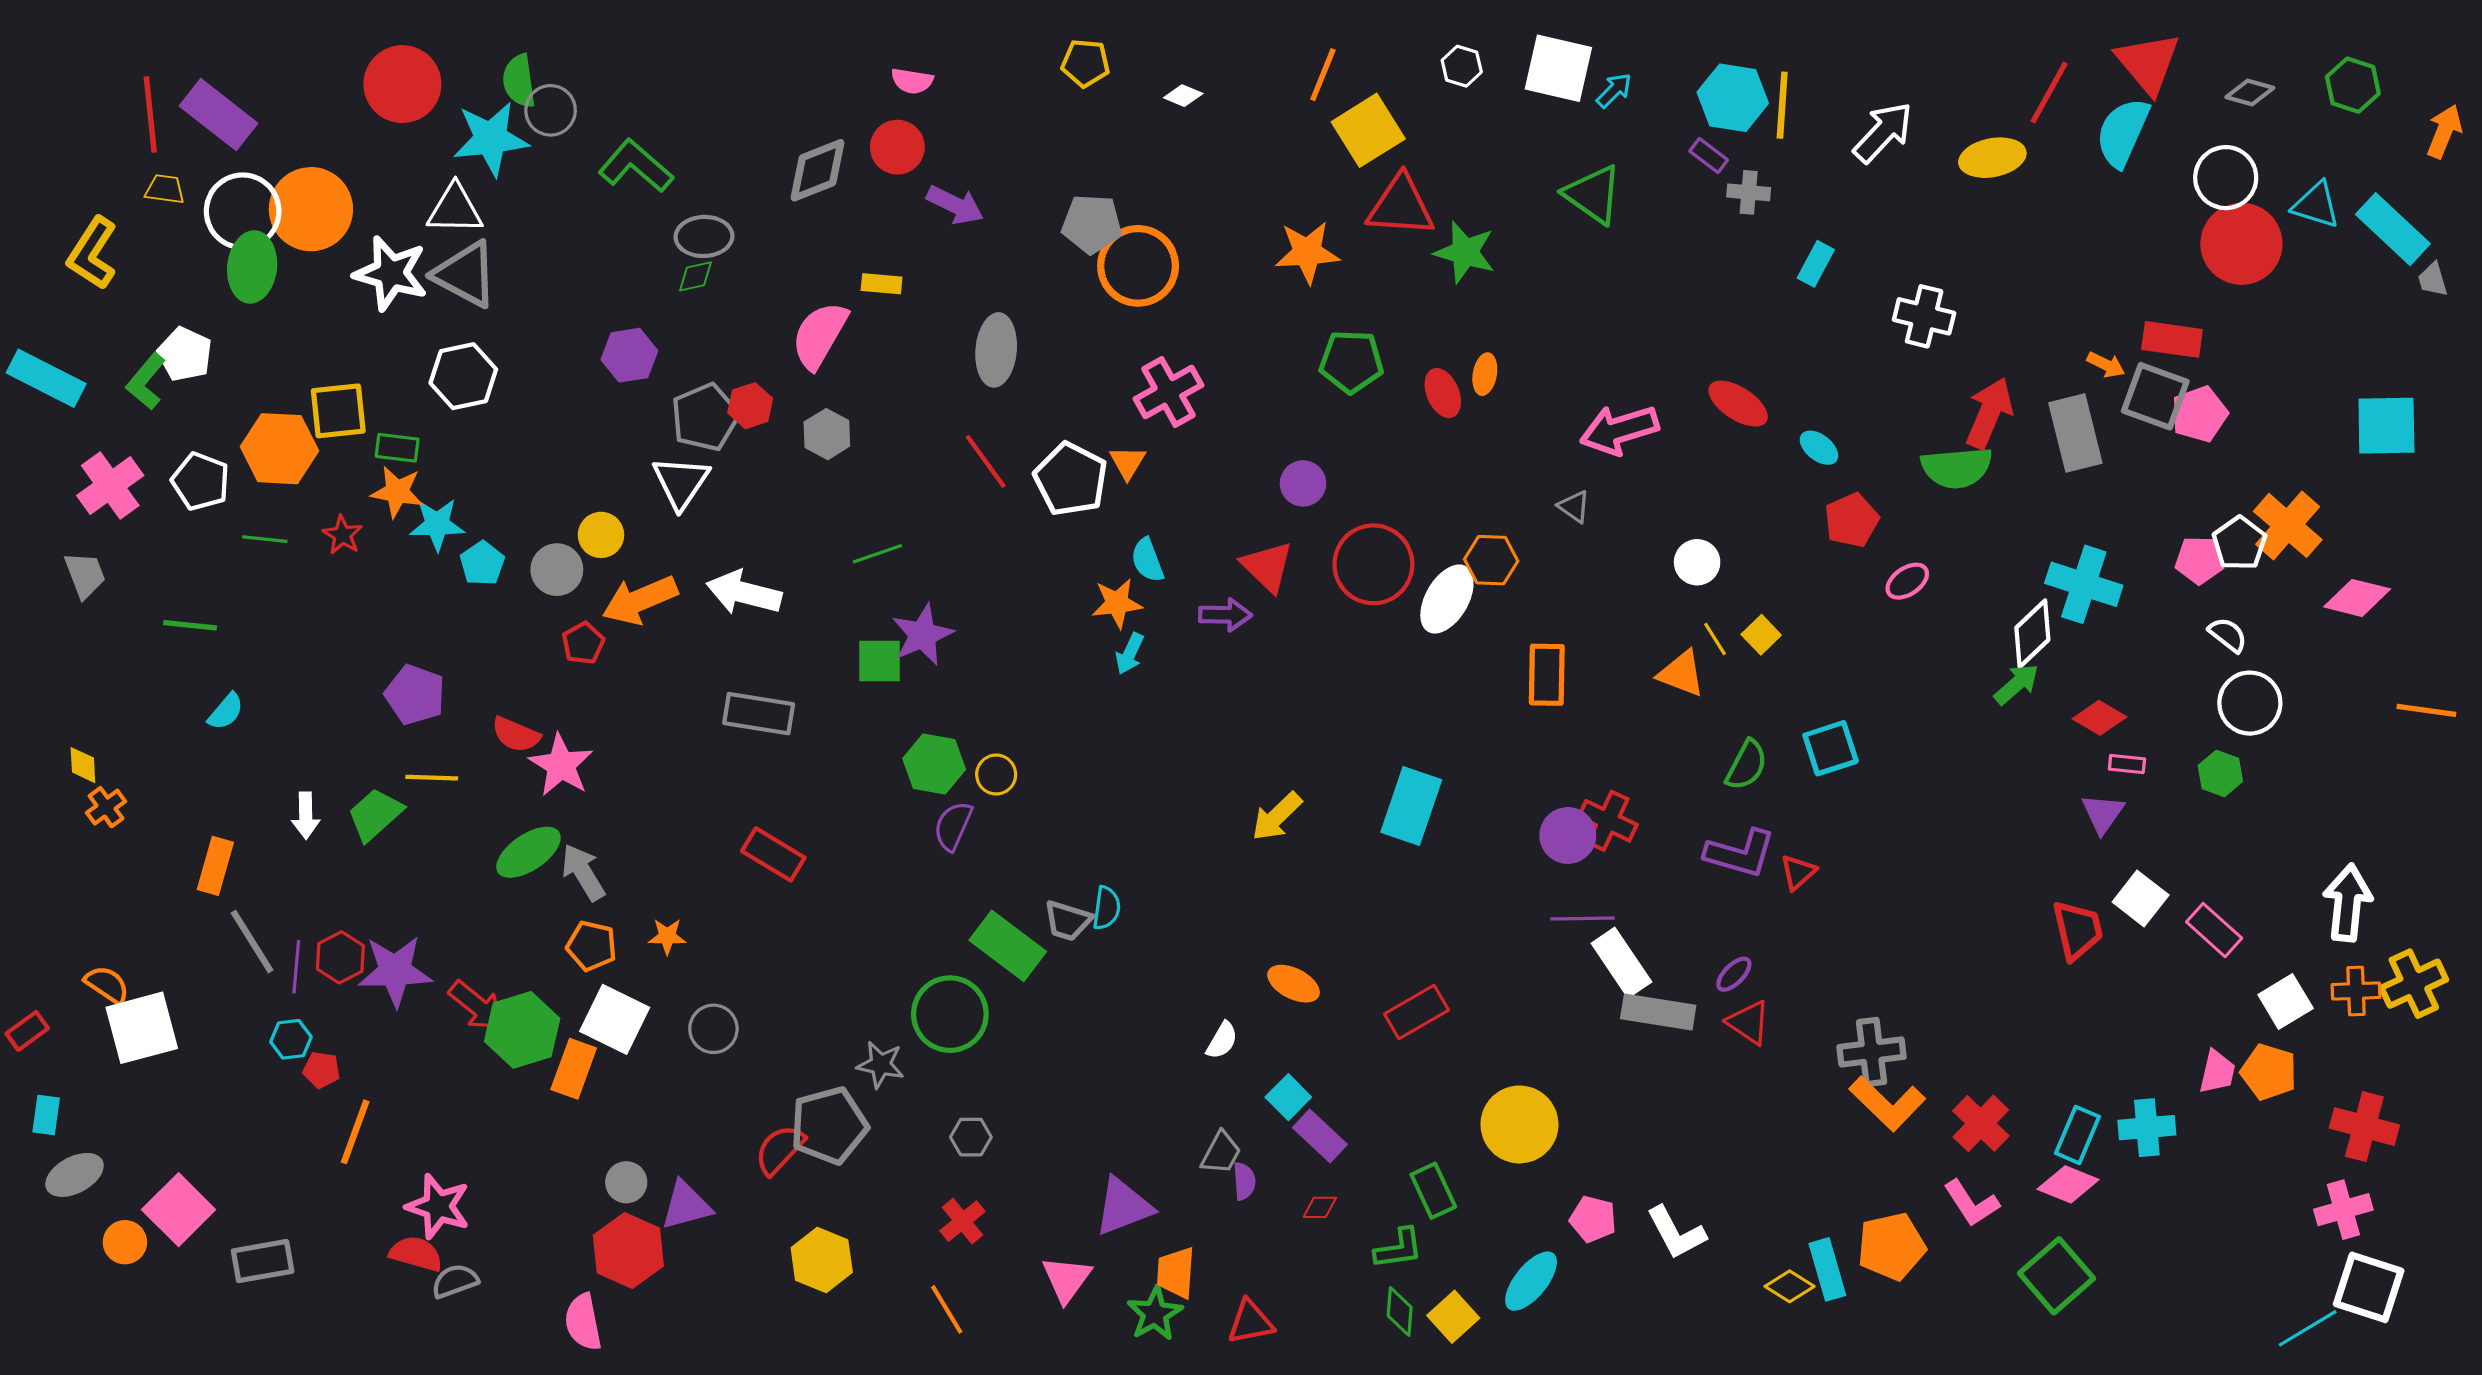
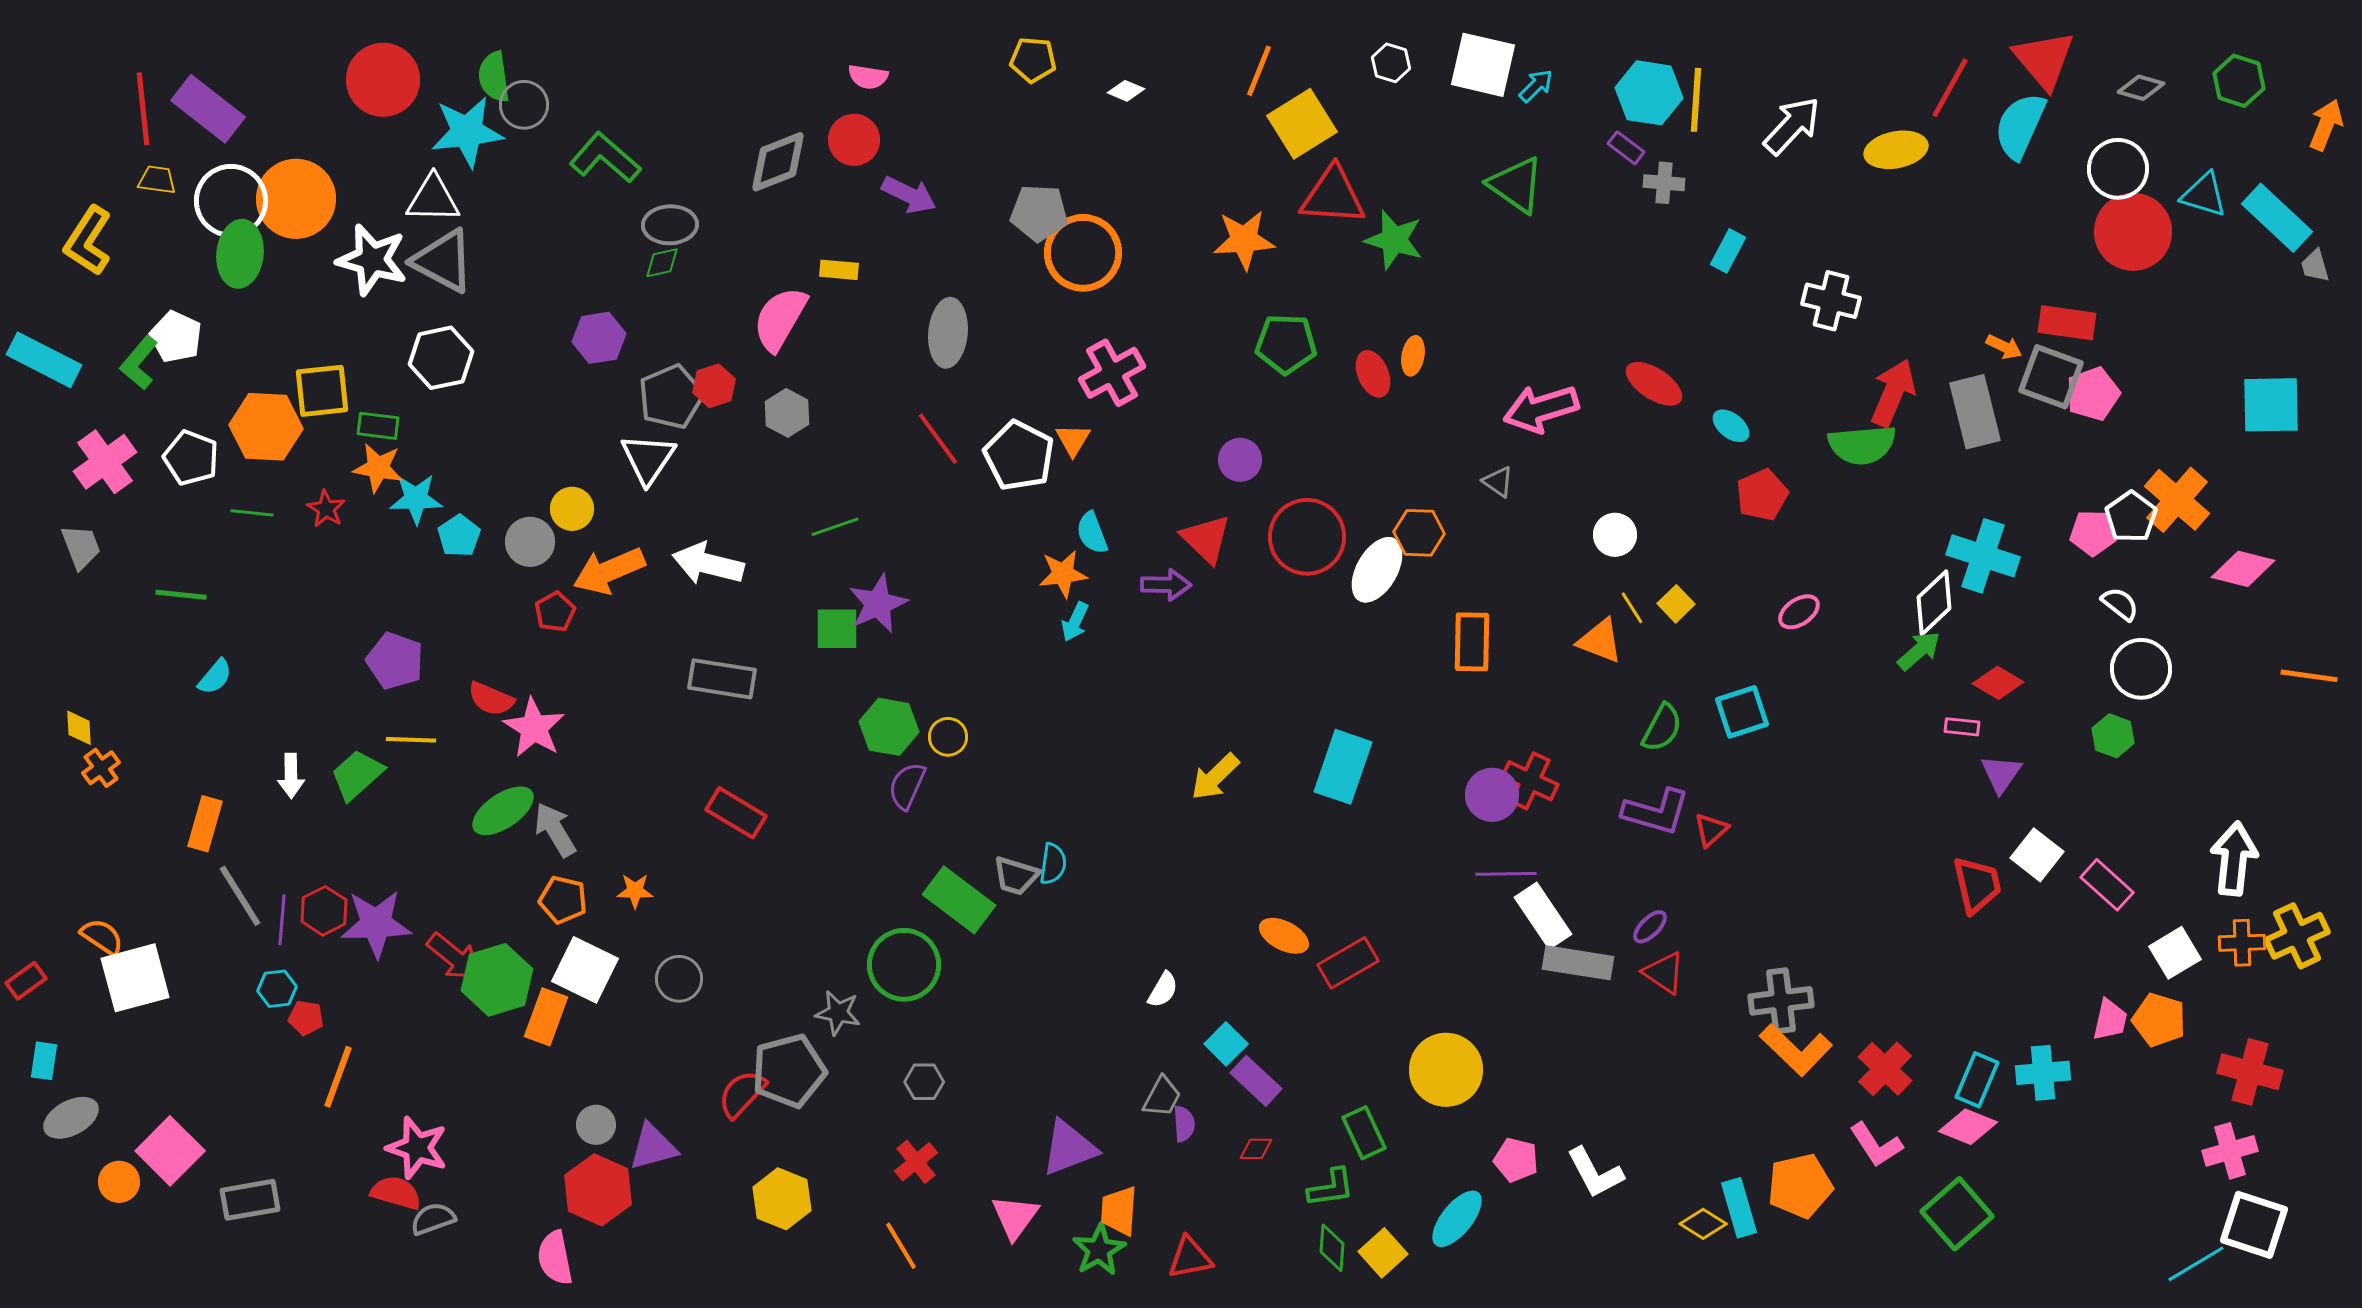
pink ellipse: (1907, 581) -> (1799, 612), moved
pink rectangle: (2127, 764) -> (1962, 727), moved
orange ellipse: (1294, 984) -> (1284, 936), moved

